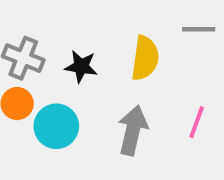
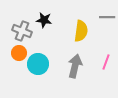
black star: (81, 66) -> (44, 20), moved

